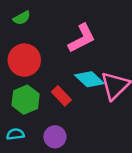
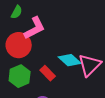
green semicircle: (22, 18) -> (17, 12), turned -32
pink L-shape: (82, 38) -> (35, 28), moved

